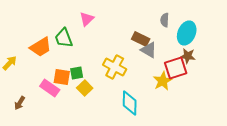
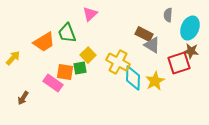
yellow star: (163, 81) -> (155, 81), moved
yellow square: (85, 88) -> (88, 55), moved
cyan diamond: (130, 103) -> (133, 78), moved

